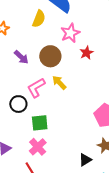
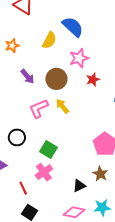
black circle: (18, 104) -> (17, 137), moved
green square: (40, 123) -> (48, 150), moved, turned 30
pink cross: (38, 147) -> (44, 172), moved

